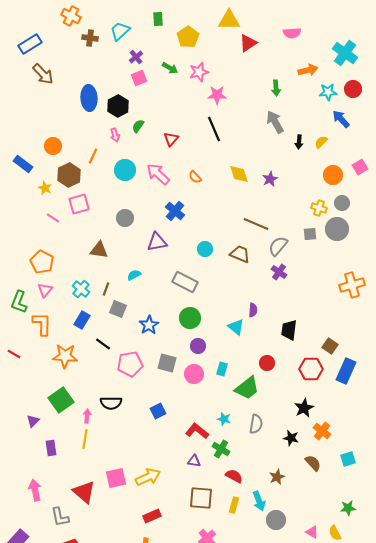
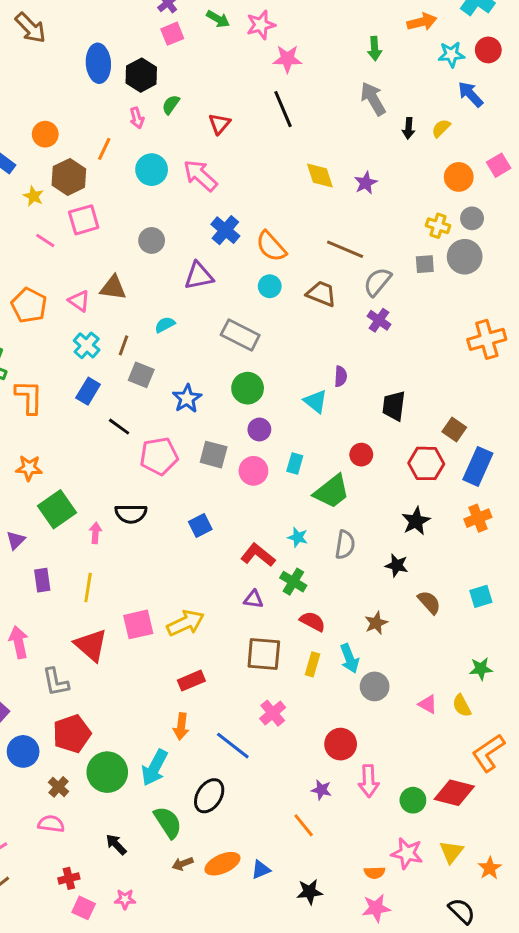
orange semicircle: (195, 177) -> (271, 246), moved, size x1.6
pink triangle: (45, 290) -> (79, 301), moved, turned -35
orange star: (65, 356) -> (29, 468), moved, size x0.7
orange cross: (322, 431) -> (478, 518), moved, turned 30
yellow line: (85, 439) -> (88, 588), moved

